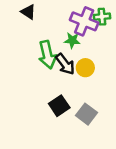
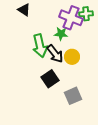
black square: (59, 106) -> (50, 79), moved
gray square: (87, 114) -> (73, 96), turned 30

